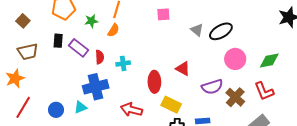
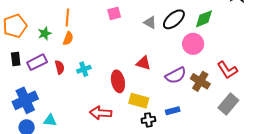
purple rectangle: (79, 48) -> (37, 62), turned -54
green diamond: (269, 60) -> (204, 19), moved
blue cross: (96, 87) -> (25, 100), moved
cyan triangle: (80, 107) -> (50, 120), turned 40

